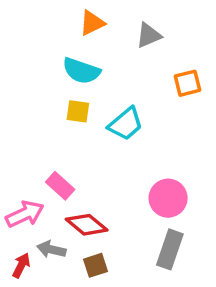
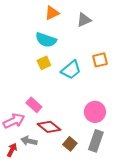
orange square: (188, 83) -> (100, 60), moved
yellow square: (78, 111) -> (44, 63), turned -32
brown square: (96, 265) -> (70, 144), moved, turned -32

